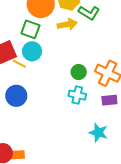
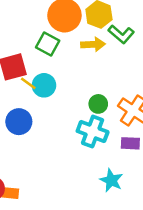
cyan circle: (32, 51) -> (44, 85), moved
cyan cross: (77, 95) -> (93, 132), size x1.4

